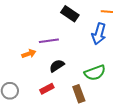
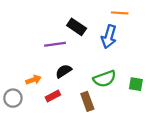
black rectangle: (70, 14) -> (77, 27), moved
orange arrow: (29, 54) -> (33, 80), moved

